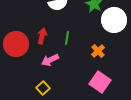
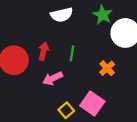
pink square: (100, 82) -> (92, 103), moved
yellow square: (43, 88) -> (66, 110), moved

